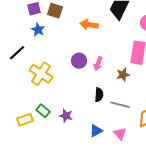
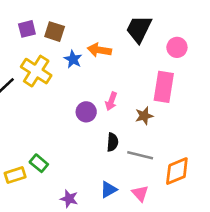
blue star: (38, 30) -> (73, 59), moved
purple circle: (79, 61) -> (86, 112), moved
yellow cross: (41, 74) -> (36, 71), moved
purple star: (66, 116) -> (69, 199), moved

